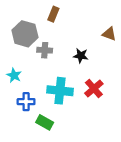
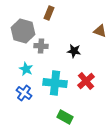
cyan star: (14, 75) -> (26, 69), moved
blue cross: (26, 102) -> (24, 93), turned 35
green rectangle: (45, 122) -> (65, 117), moved

